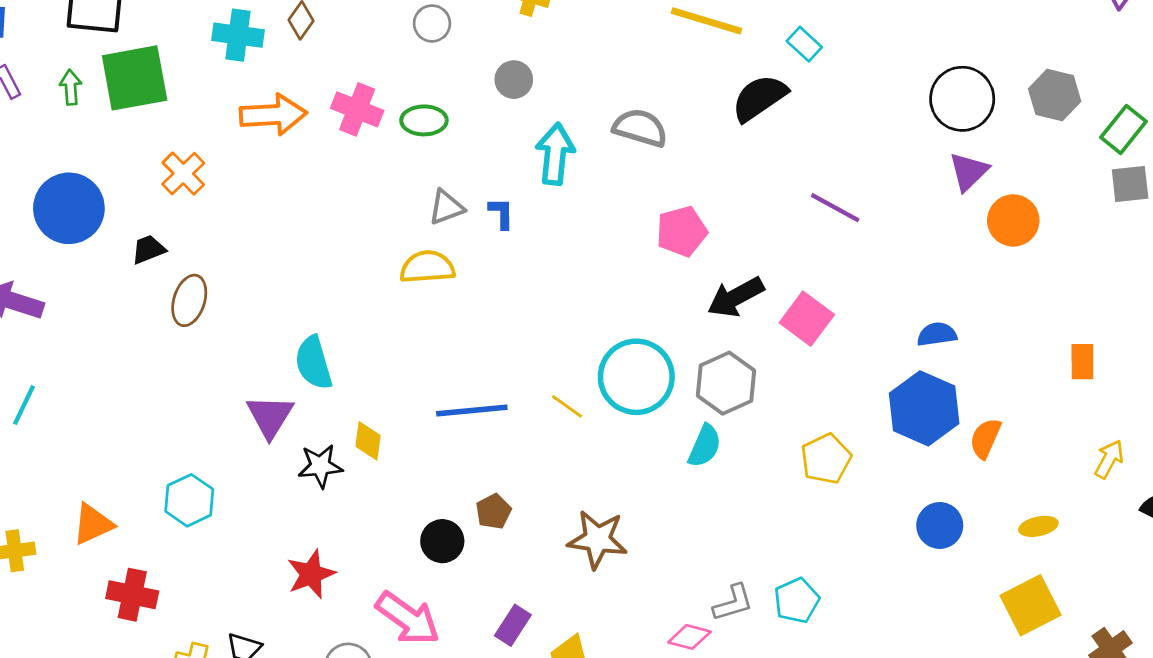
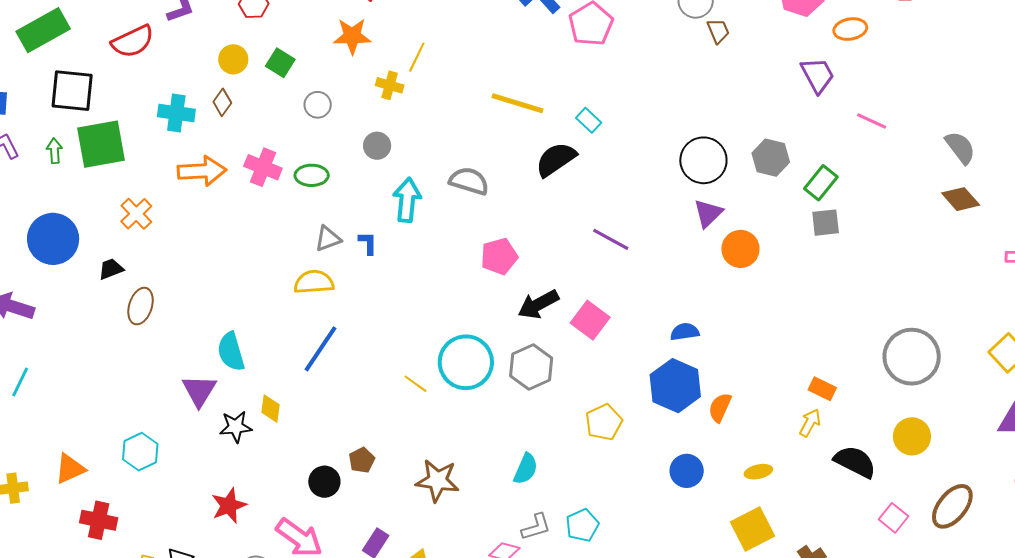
orange rectangle: (1082, 362) -> (822, 389), moved, turned -64
blue line: (472, 411) -> (320, 349), moved, turned -51
cyan semicircle: (705, 446) -> (526, 469), moved

